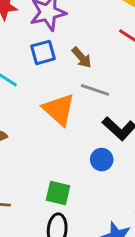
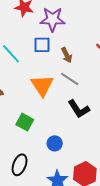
blue circle: (102, 160) -> (55, 143), moved
green square: (58, 193) -> (25, 122), moved

